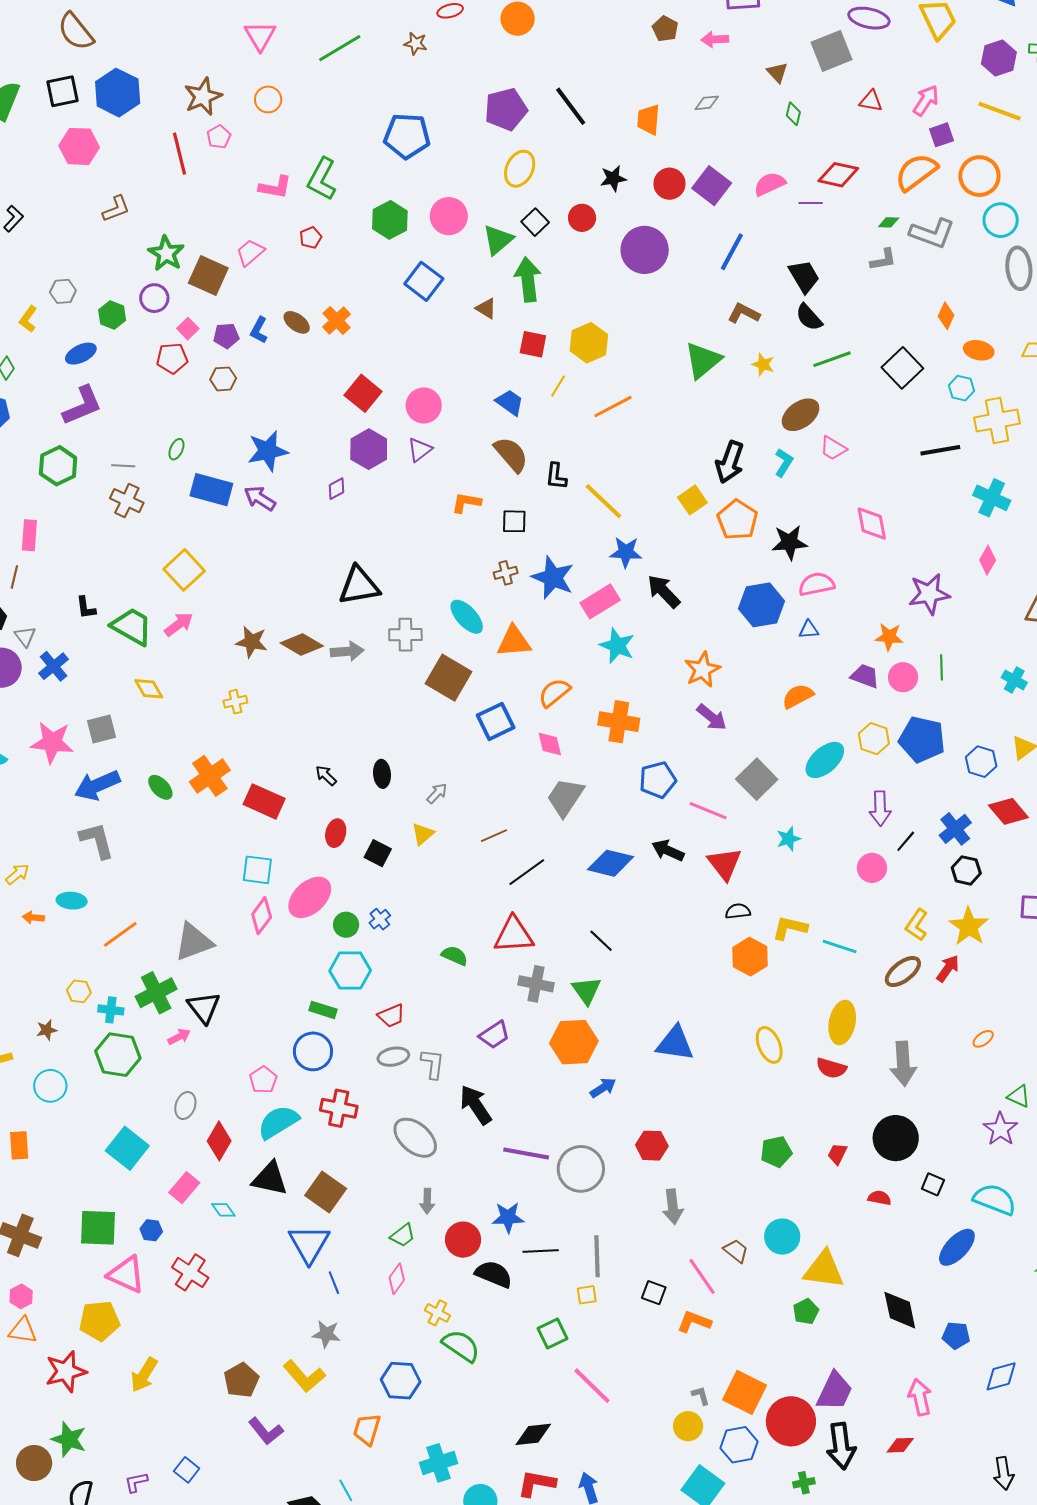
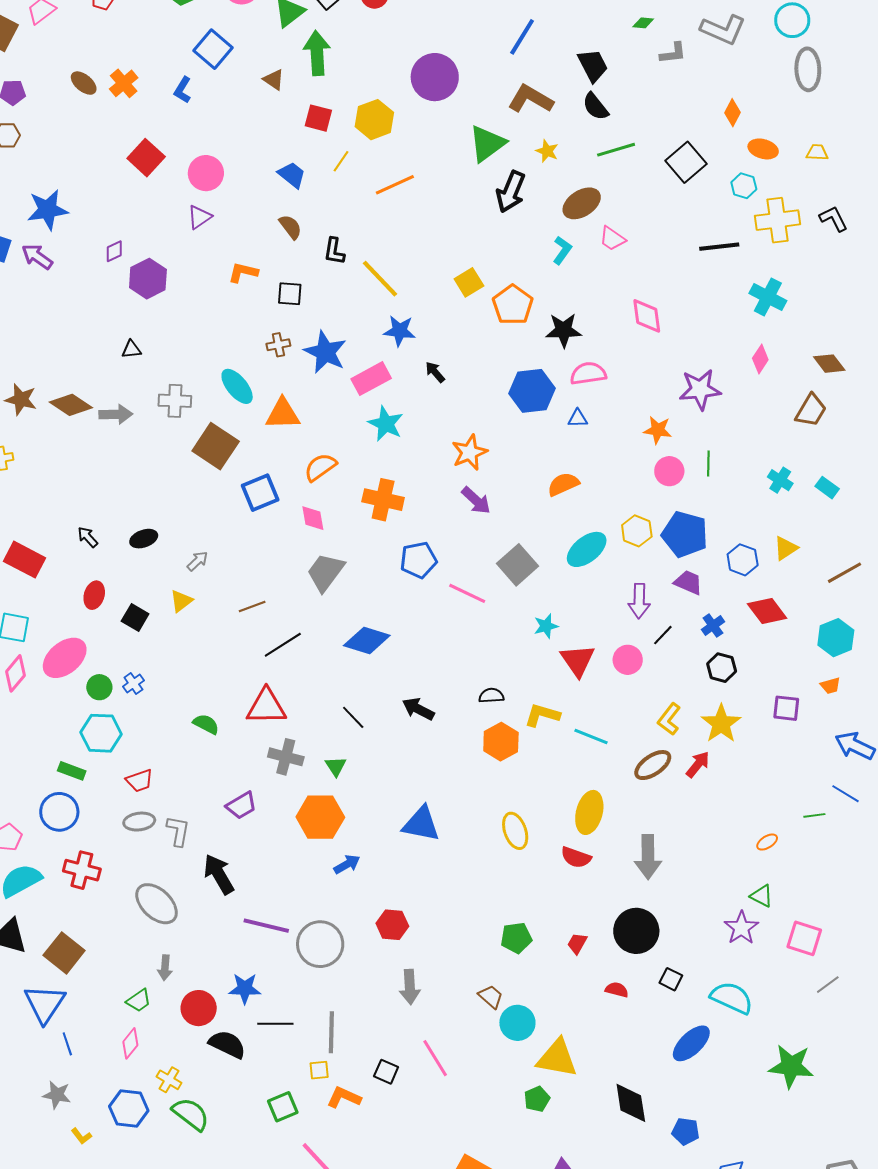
green diamond: (889, 222) -> (643, 23), moved
purple circle: (645, 250) -> (435, 77), moved
brown L-shape: (744, 313) -> (531, 99), size x1.4
blue L-shape: (259, 330) -> (183, 90), moved
purple hexagon: (369, 449) -> (148, 279), moved
brown semicircle: (511, 454) -> (290, 227), size x0.7
black arrow: (730, 462) -> (511, 192), moved
black triangle: (359, 586) -> (131, 349), size x0.5
black arrow: (664, 591) -> (435, 372), size x0.6
purple trapezoid: (865, 676) -> (688, 582), moved
black ellipse: (382, 774) -> (144, 539), turned 72
blue cross: (955, 829) -> (713, 626), size x0.7
black arrow: (668, 850) -> (418, 709), moved
red triangle: (725, 864) -> (578, 660), moved
green triangle: (586, 990) -> (336, 766), size x0.7
orange ellipse: (983, 1039) -> (767, 842), moved
brown trapezoid: (736, 1251) -> (491, 997), moved
orange L-shape: (694, 1322) -> (344, 1097), moved
yellow L-shape: (304, 1376) -> (81, 1136), moved, size x0.5
blue hexagon: (401, 1381) -> (129, 1108), moved

